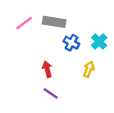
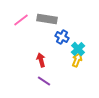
cyan cross: (99, 41) -> (78, 49), moved

